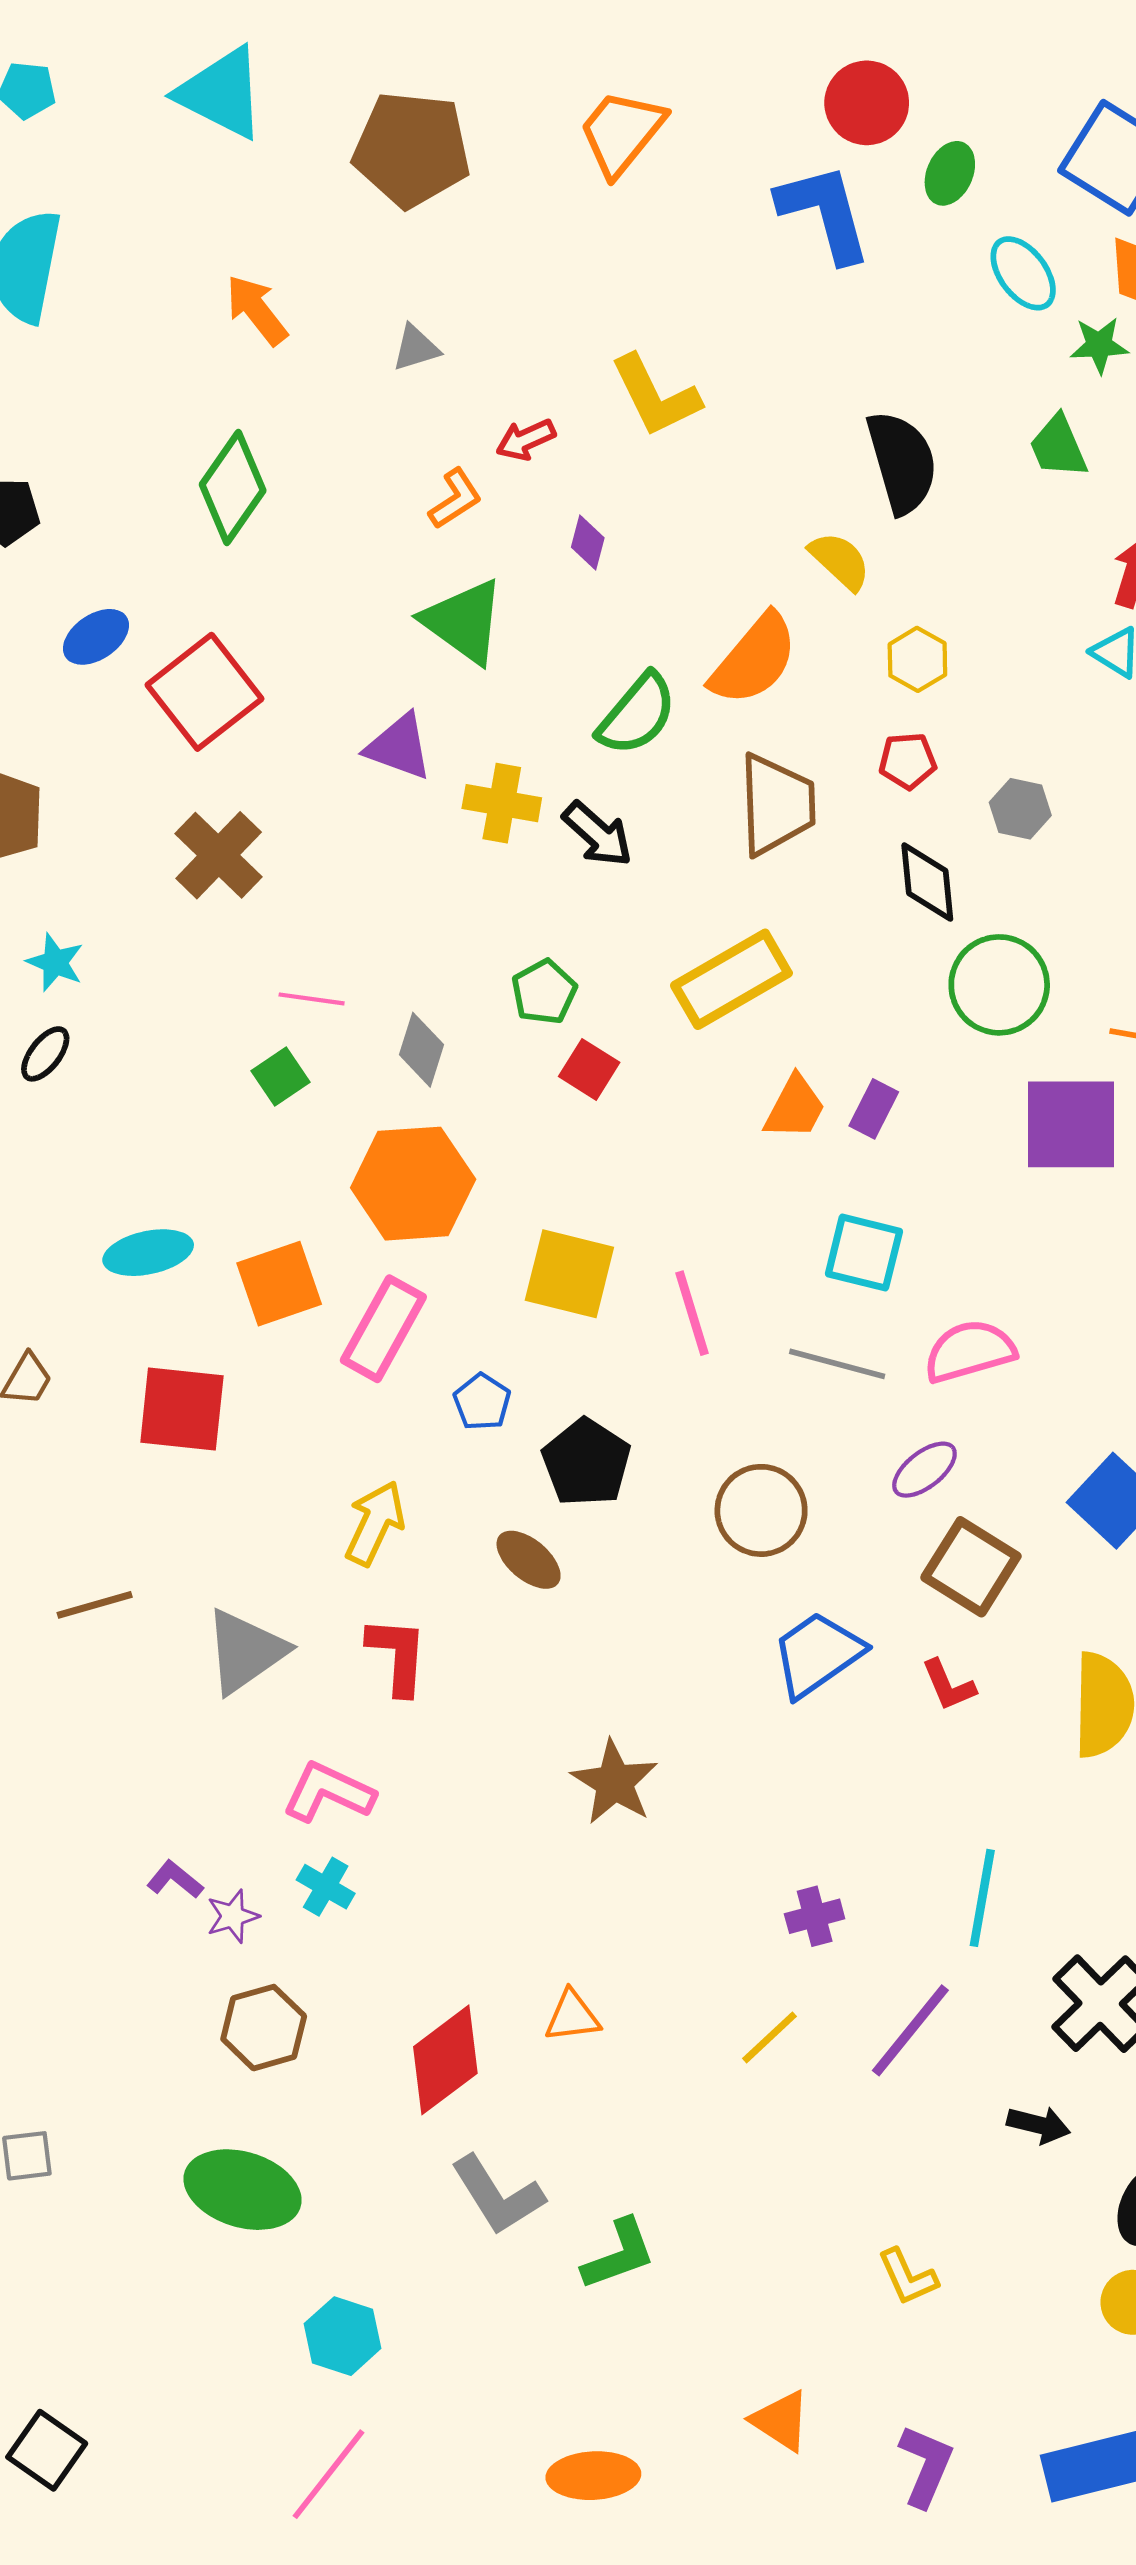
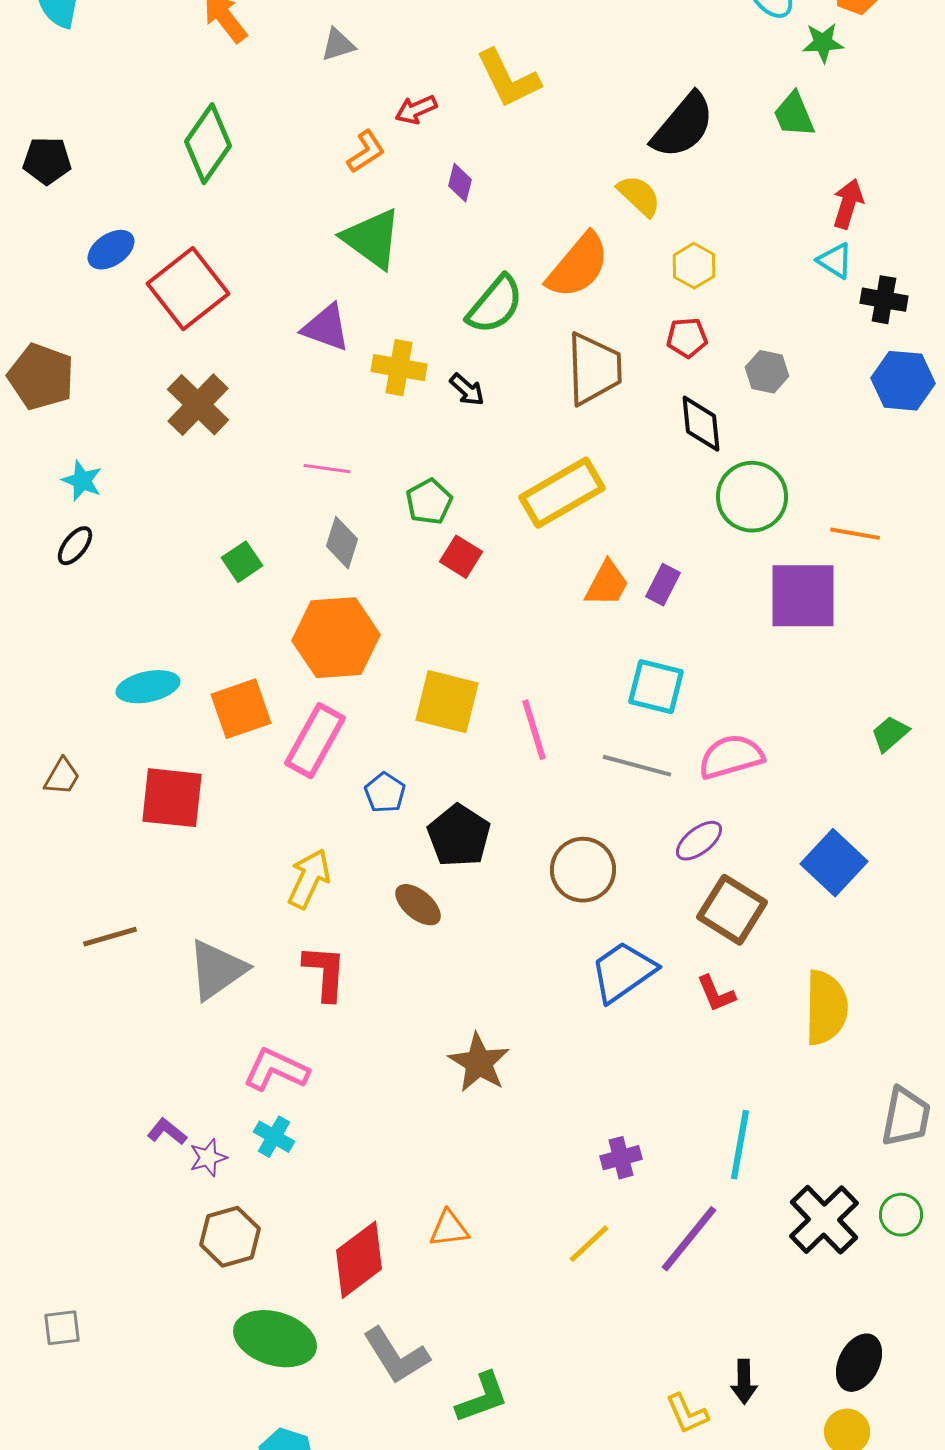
black semicircle: (902, 462) -> (683, 126), turned 56
black arrow: (598, 834) -> (467, 390), size x0.7
pink line: (312, 999) -> (327, 469), moved
black arrow: (1039, 2125) -> (744, 1382), moved, turned 75
green ellipse: (243, 2190) -> (275, 1339), moved

